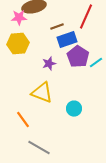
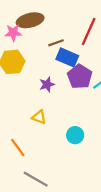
blue rectangle: (67, 40) -> (67, 57), turned 42
yellow triangle: (42, 93) -> (39, 117), size x0.6

